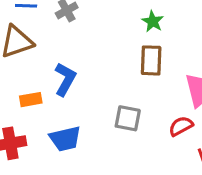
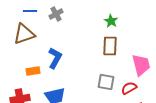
gray square: (128, 118) -> (106, 82), moved

